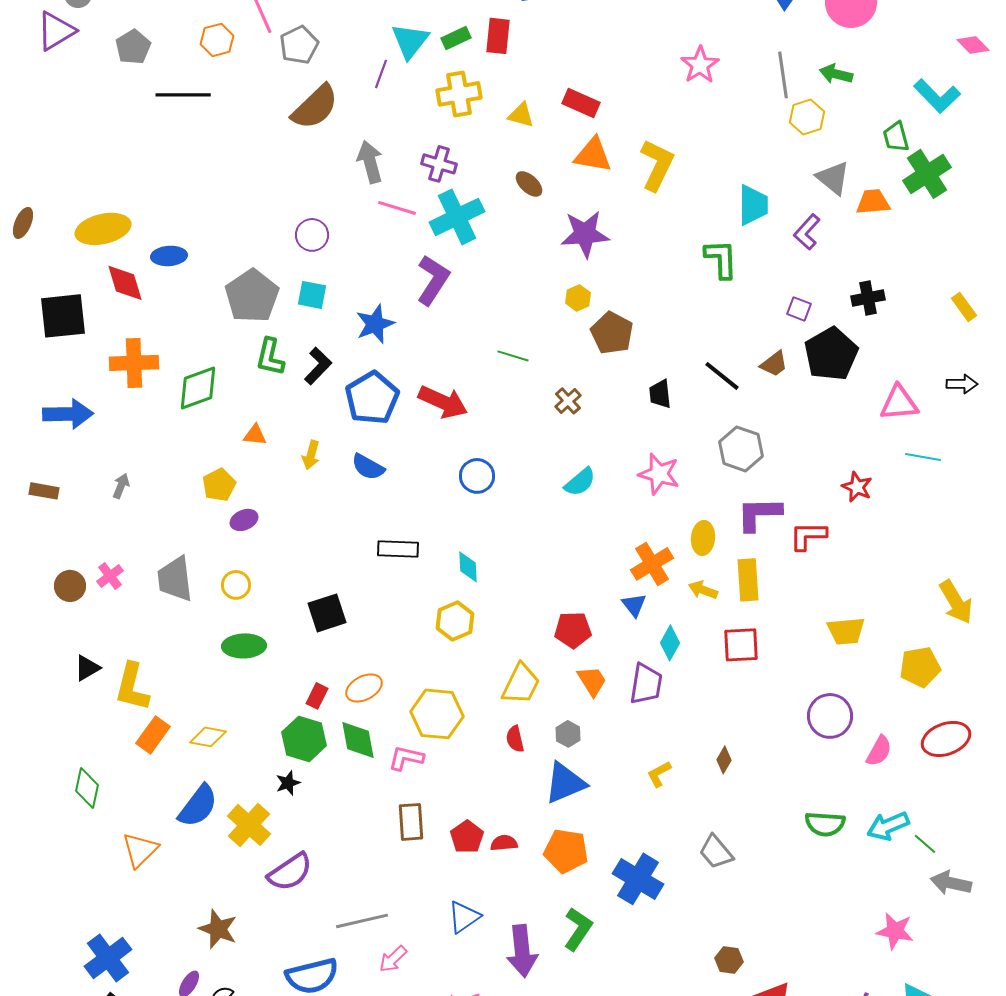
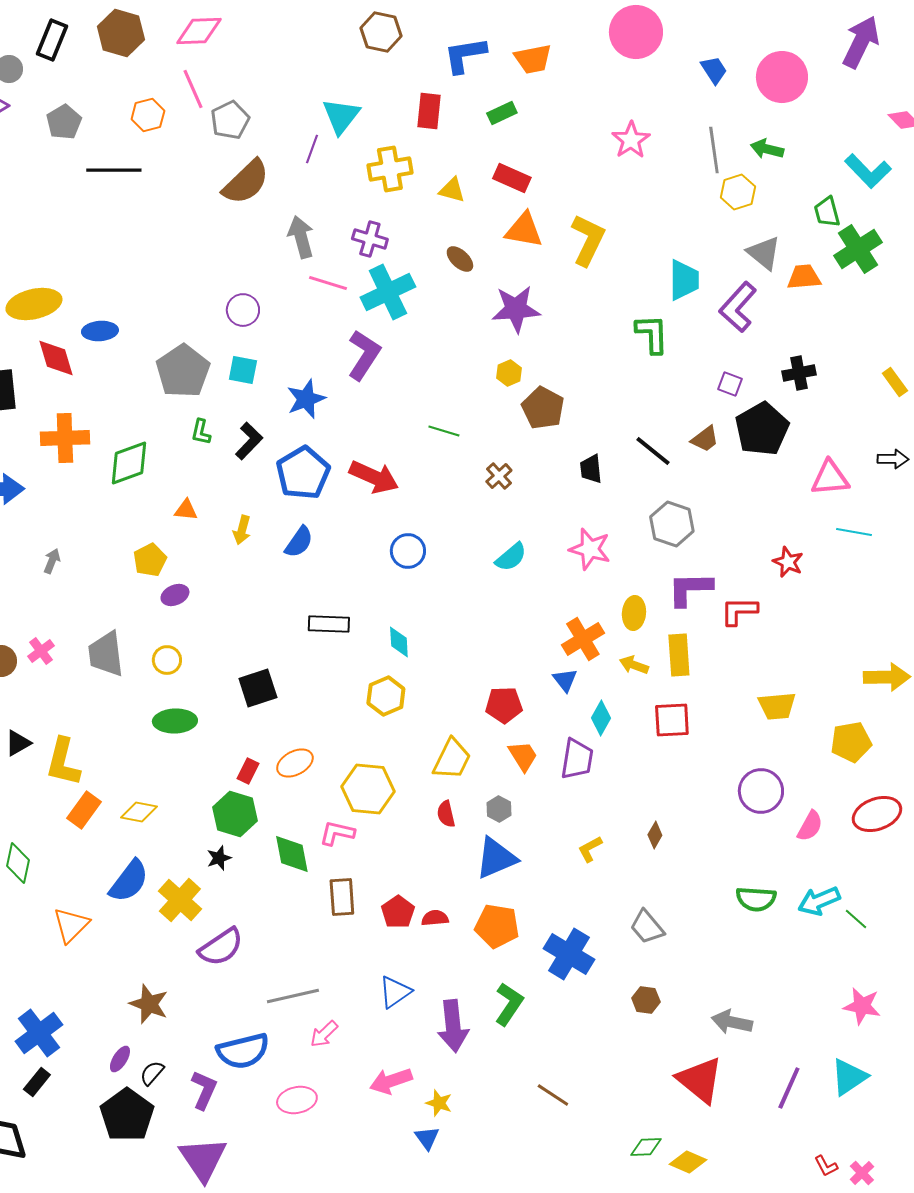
green rectangle: (456, 38) -> (502, 113), moved
purple L-shape: (807, 232) -> (738, 307), size x1.4
green L-shape: (270, 357) -> (201, 432), size x0.7
blue semicircle: (368, 467) -> (299, 542), turned -84
yellow arrow: (956, 602) -> (887, 677), turned -60
green diamond: (358, 740) -> (292, 854), moved
gray arrow: (951, 883) -> (732, 1022), moved
pink star: (895, 931) -> (862, 1006), moved
brown hexagon: (729, 960) -> (646, 1000), moved

